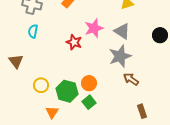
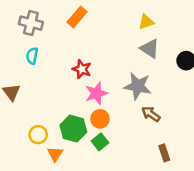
pink star: (94, 28) -> (96, 93), moved
gray triangle: (122, 31) -> (150, 49), moved
gray star: (120, 56) -> (138, 86), turned 30
yellow circle: (41, 85) -> (38, 135), moved

